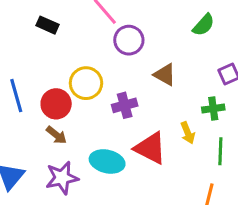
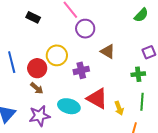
green semicircle: (204, 25) -> (141, 15), moved
yellow arrow: (188, 133) -> (119, 108), moved

